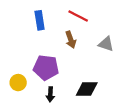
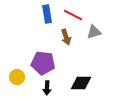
blue rectangle: (40, 20) -> (47, 14), moved
gray triangle: (106, 44) -> (94, 32), moved, turned -35

